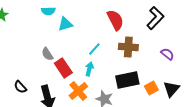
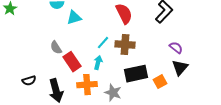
brown cross: (128, 47) -> (125, 45), moved
black semicircle: (20, 87) -> (29, 81), turned -64
black triangle: (171, 89) -> (180, 68), moved
orange cross: (78, 91) -> (87, 85), turned 36

